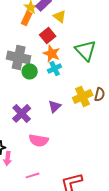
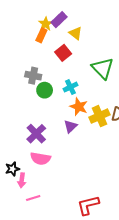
orange star: (52, 53) -> (79, 107), moved
gray cross: (19, 57) -> (33, 76), size x0.7
pink semicircle: (39, 140) -> (40, 159), moved
pink line: (33, 175) -> (33, 198), moved

